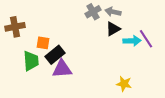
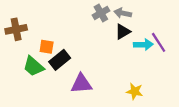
green trapezoid: (31, 61) -> (34, 66), turned 135
purple triangle: (62, 69) -> (81, 84), moved

